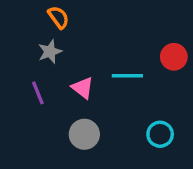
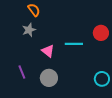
purple line: (38, 93) -> (22, 72), moved
cyan circle: (160, 134) -> (102, 79), moved

